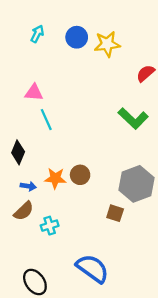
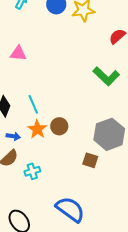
cyan line: (46, 120) -> (33, 104), moved
orange star: (55, 178) -> (37, 129), turned 30

